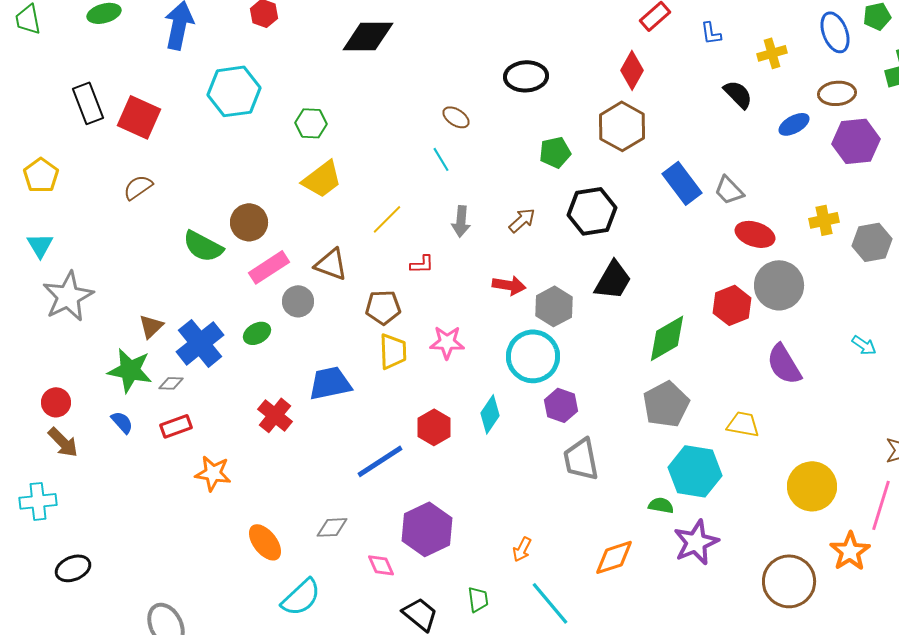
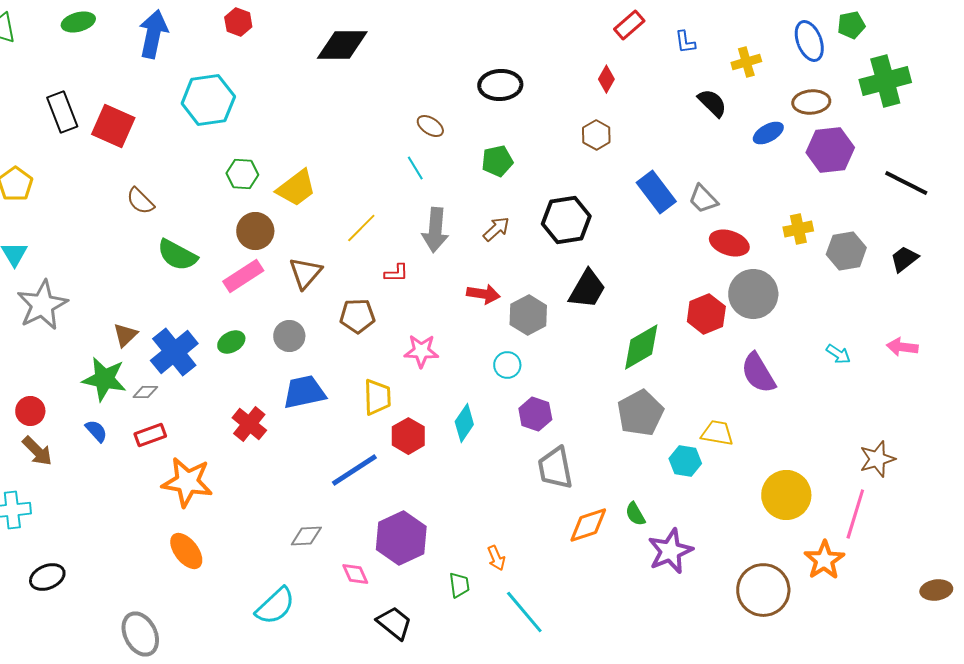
red diamond: (632, 70) -> (606, 79), size x0.7
green hexagon: (311, 123) -> (242, 174), moved
brown hexagon: (622, 126) -> (596, 135), size x0.6
green pentagon: (555, 152) -> (497, 161), moved
brown semicircle: (138, 187) -> (140, 201), moved, turned -100
gray arrow: (461, 221) -> (435, 230), size x1.4
brown circle: (249, 222) -> (255, 231), moved
brown triangle: (331, 264) -> (305, 273), turned 51
gray circle: (298, 301) -> (289, 336), moved
yellow trapezoid: (393, 351) -> (377, 397), moved
cyan circle: (533, 356) -> (507, 365), size x0.5
cyan hexagon: (695, 471) -> (685, 461), moved, size x0.6
orange star: (213, 473) -> (187, 482), size x1.4
green semicircle: (661, 505) -> (635, 514), turned -130
orange ellipse: (265, 542) -> (186, 551), moved
orange arrow: (522, 549) -> (496, 558), turned -50
orange diamond: (614, 557) -> (588, 525), moved
green trapezoid: (478, 599) -> (459, 585), moved

